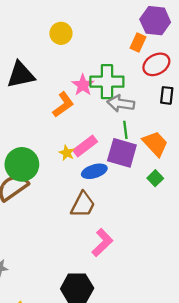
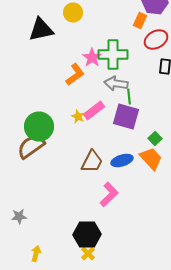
black triangle: (21, 75) -> (41, 30), moved
gray arrow: (121, 103) -> (116, 84), moved
orange trapezoid: (155, 144) -> (151, 158), moved
blue ellipse: (94, 171) -> (122, 160), moved

